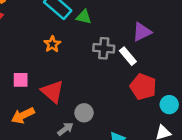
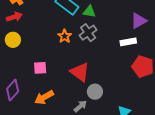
gray cross: (104, 48) -> (88, 33), moved, turned -36
white rectangle: (128, 56) -> (128, 42), turned -56
red triangle: (53, 92) -> (80, 72), moved

